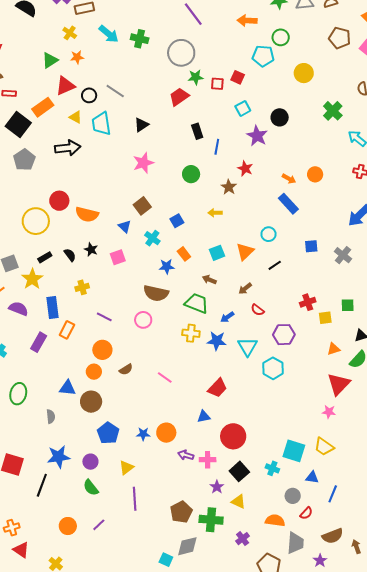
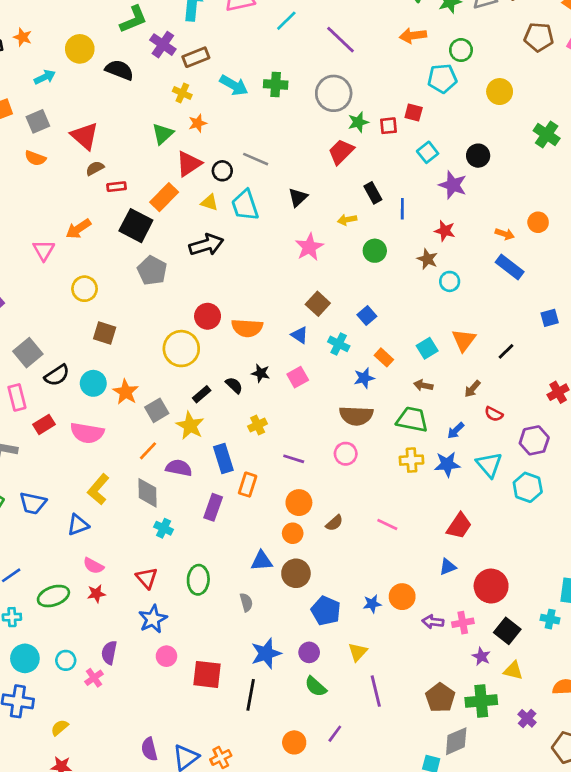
yellow arrow: (215, 213) -> (347, 220), moved
cyan circle: (269, 234) -> (450, 281), moved

